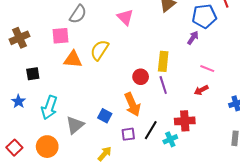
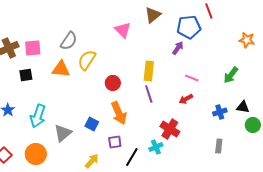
gray semicircle: (78, 14) -> (69, 41), moved
pink triangle: (125, 17) -> (123, 30), moved
pink square: (61, 36) -> (33, 48), moved
black square: (33, 74) -> (26, 75), moved
red circle: (141, 77) -> (113, 83), moved
red cross: (185, 121) -> (170, 129), turned 36
black line: (151, 130) -> (132, 157), moved

